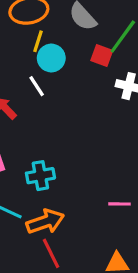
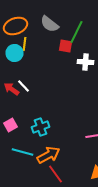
cyan circle: (51, 58) -> (14, 53), moved
white line: (37, 86) -> (24, 86), moved

